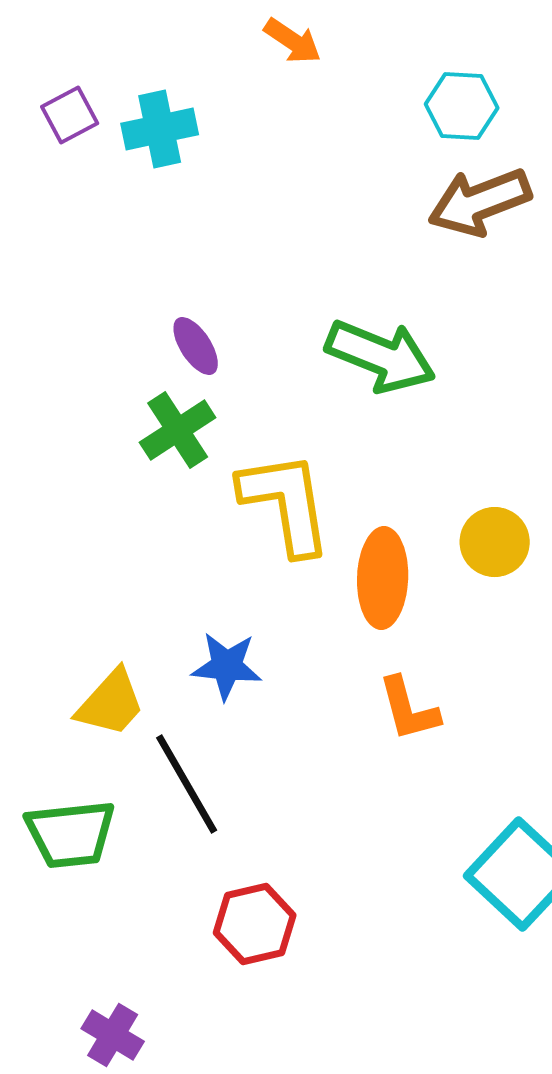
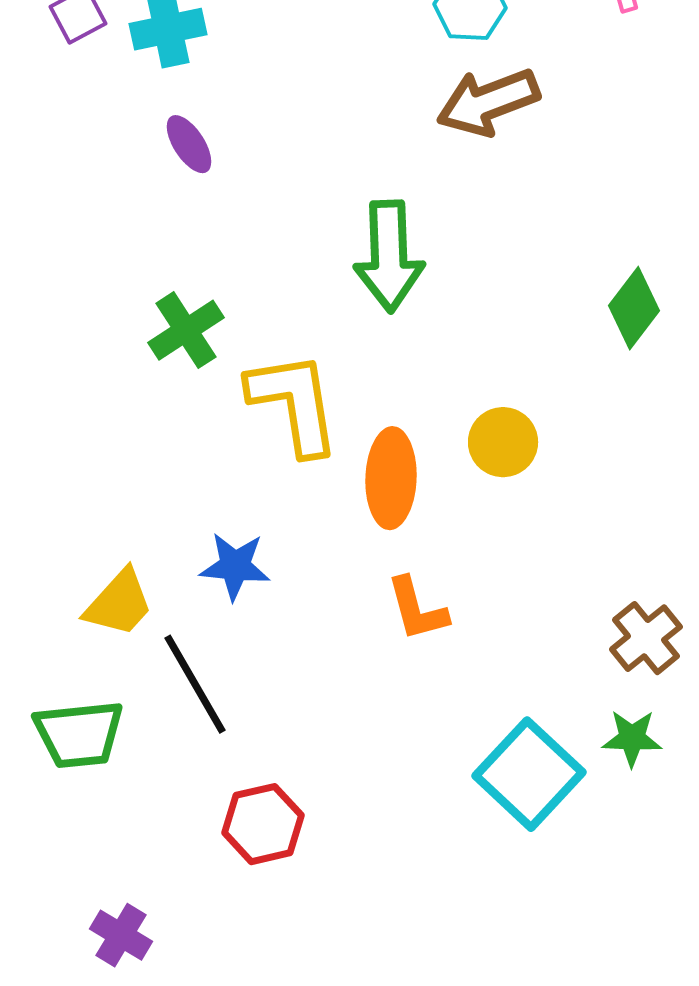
purple ellipse: (196, 346) -> (189, 144), moved
green arrow: (381, 356) -> (389, 256), turned 66

